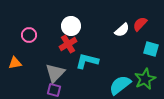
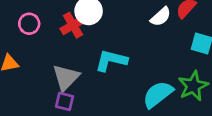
red cross: (68, 44) -> (73, 25), moved

